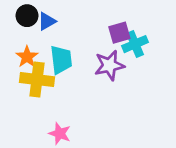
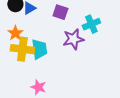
purple square: (119, 33) -> (60, 12), moved, turned 35
cyan trapezoid: (61, 60) -> (39, 49), moved

